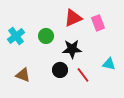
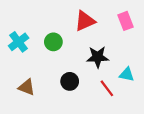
pink rectangle: (98, 23) -> (125, 21), moved
black star: (72, 49) -> (98, 57), moved
red line: (83, 75) -> (107, 88), moved

